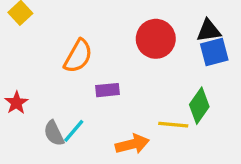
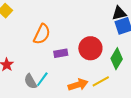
red circle: (156, 39) -> (90, 48), moved
yellow line: (173, 125) -> (101, 81), moved, turned -30

